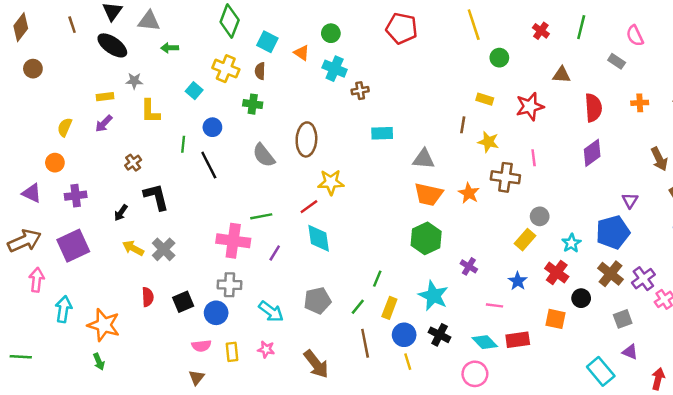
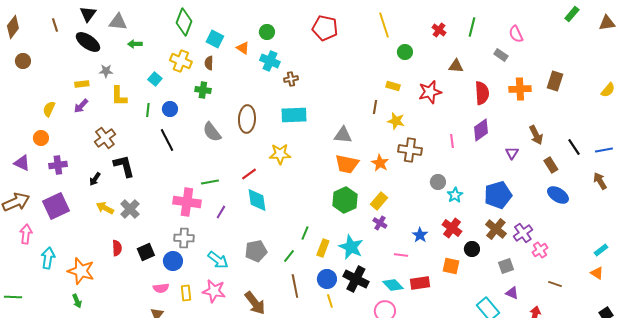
orange cross: (640, 103) -> (520, 89), size x1.5
cyan rectangle: (382, 133) -> (294, 115), moved, size x1.4
green line: (183, 144) -> (148, 110), moved
pink line: (534, 158) -> (452, 141), moved
brown cross: (133, 163) -> (105, 138), size x1.5
yellow star: (331, 182) -> (280, 154), moved
purple triangle: (630, 200) -> (512, 153), moved
yellow rectangle: (525, 240) -> (379, 201), moved
cyan star: (571, 243) -> (455, 195), moved
yellow rectangle: (389, 308) -> (323, 248), moved
black cross: (440, 335) -> (356, 279), size x1.4
pink star: (266, 349) -> (214, 291), size x1.6

